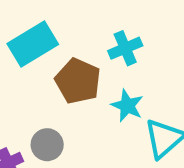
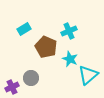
cyan rectangle: (33, 44) -> (24, 29), size x0.6

